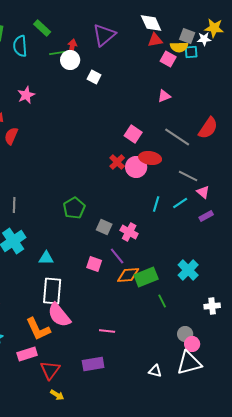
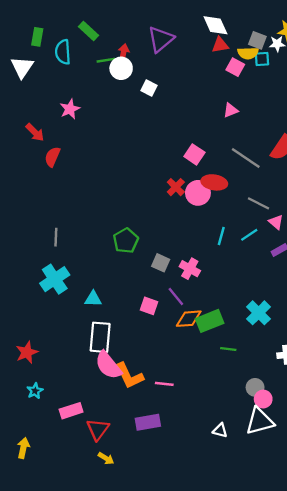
green line: (162, 301) -> (228, 349), turned -56
orange L-shape: (38, 329) -> (129, 376), moved

